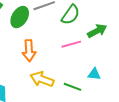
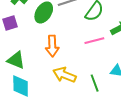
green line: (72, 87) -> (95, 83), turned 48

